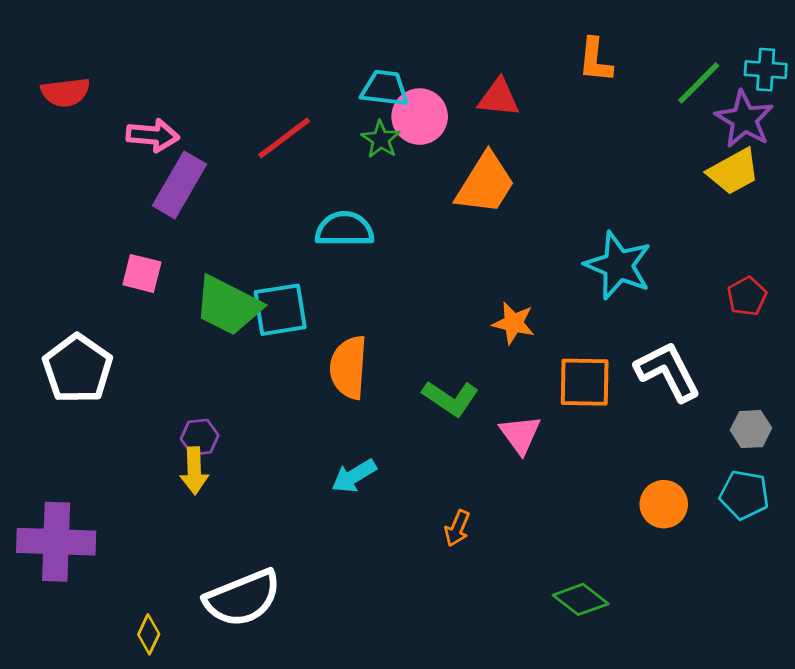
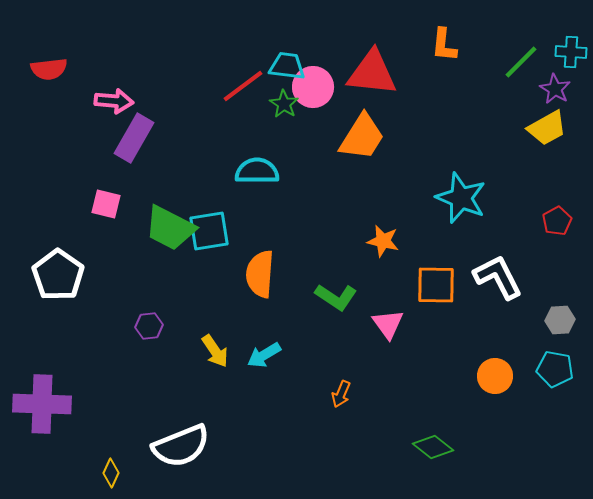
red triangle: (499, 98) -> (372, 73), size x1.6
purple star: (744, 119) -> (555, 89), size x0.7
red line: (284, 138) -> (243, 86), moved
yellow arrow: (194, 471) -> (215, 351), moved, turned -32

